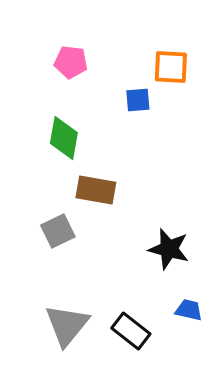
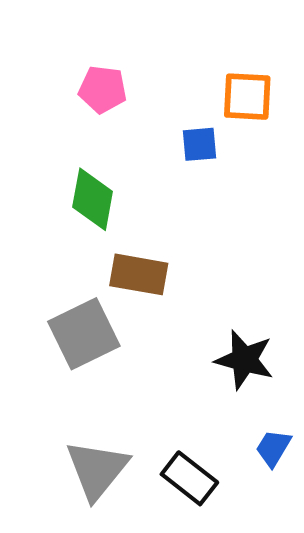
gray square: (58, 231) -> (84, 334), size x1.4
blue trapezoid: (189, 310) -> (273, 448), turned -72

